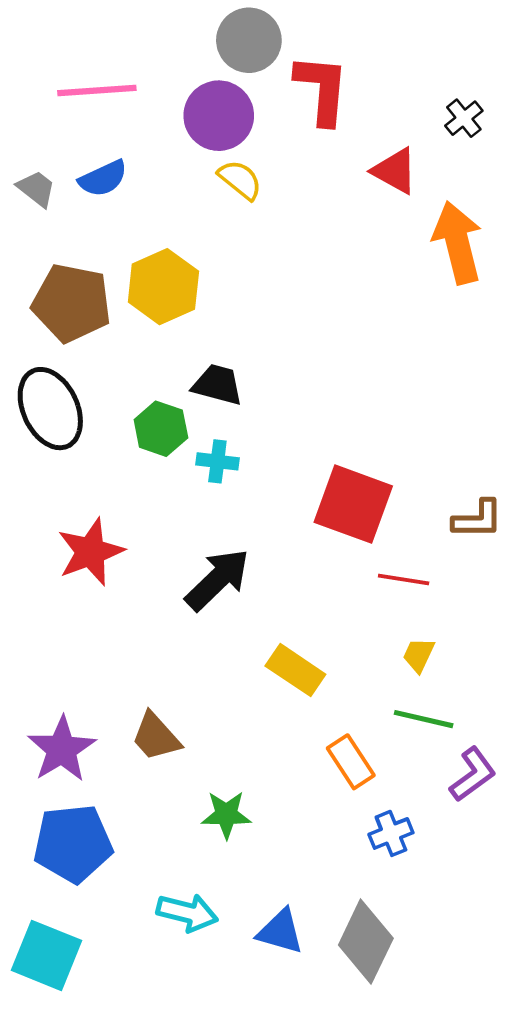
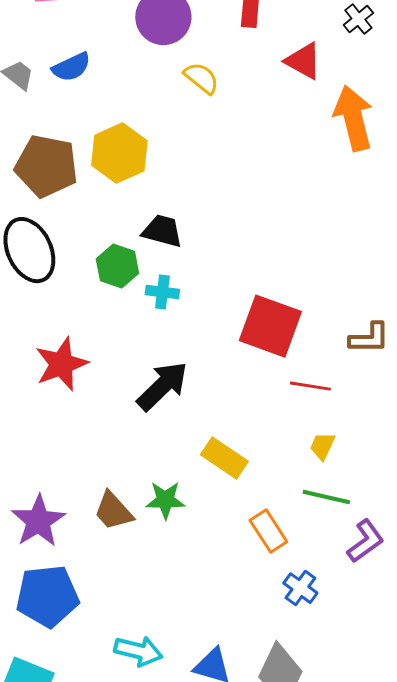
yellow semicircle: (240, 180) -> (201, 78), moved
green star: (226, 815) -> (165, 500), moved
blue cross: (391, 833) -> (300, 588), turned -32

